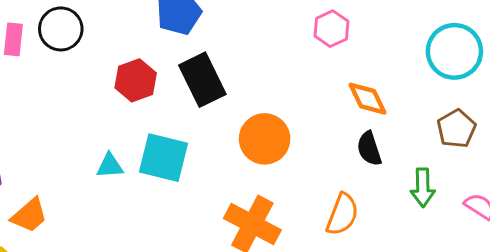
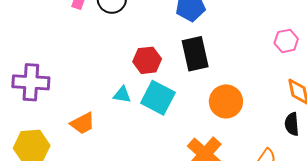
red hexagon: (136, 80) -> (147, 60), moved
orange trapezoid: (29, 215) -> (83, 123), moved

